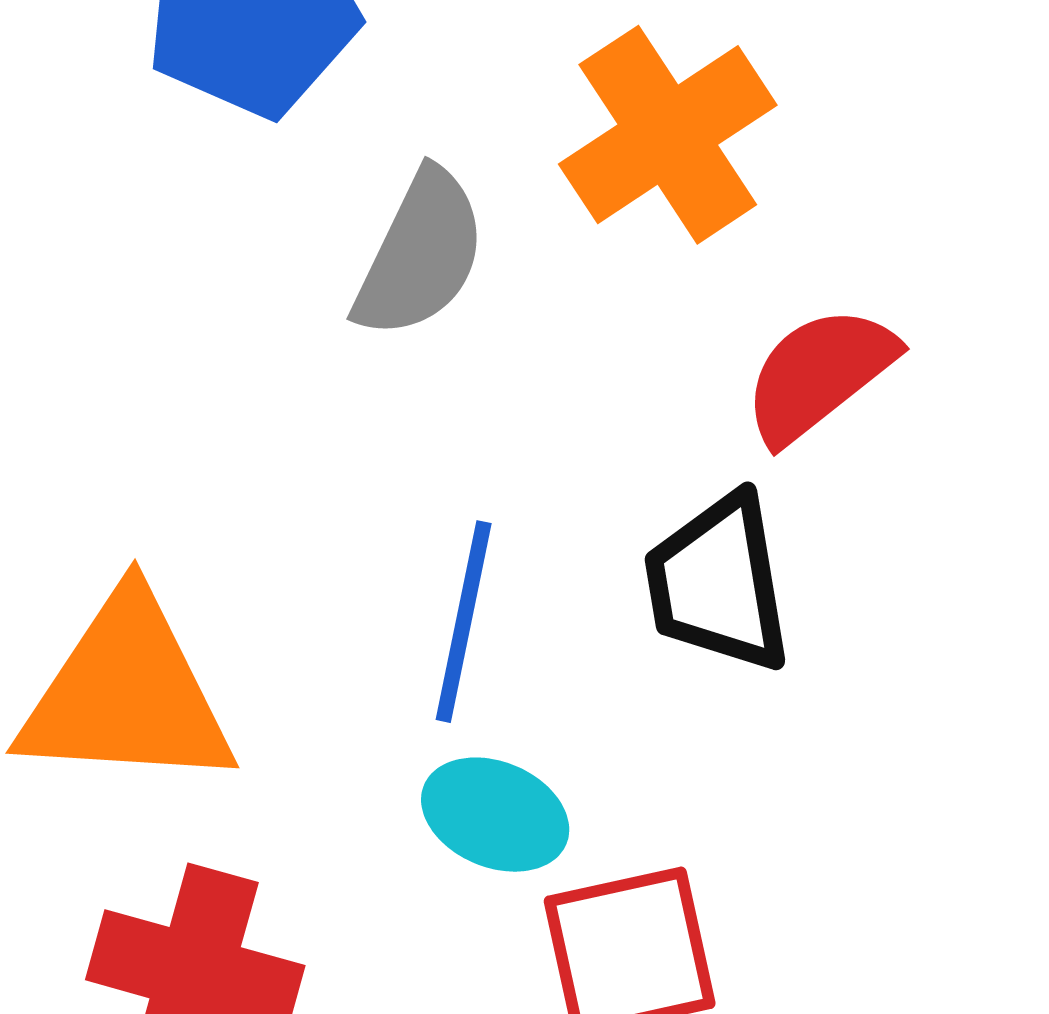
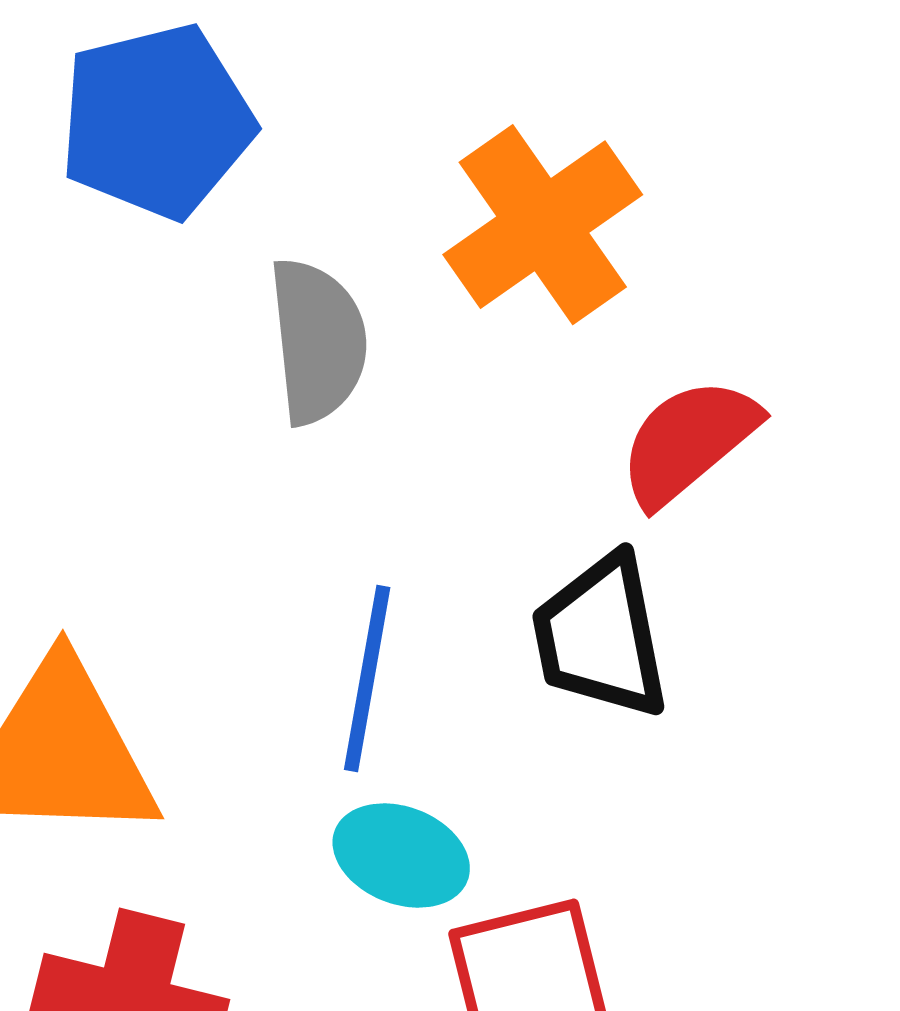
gray semicircle: (420, 254) -> (318, 341), turned -30

